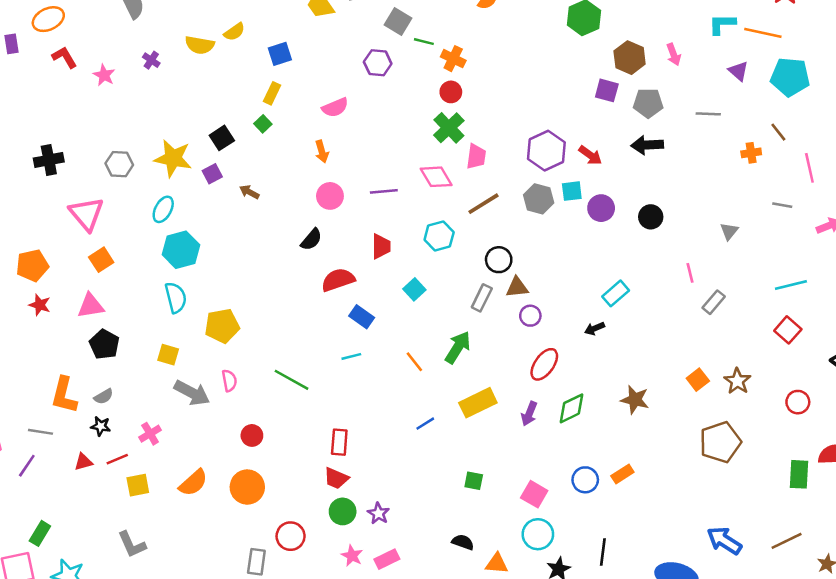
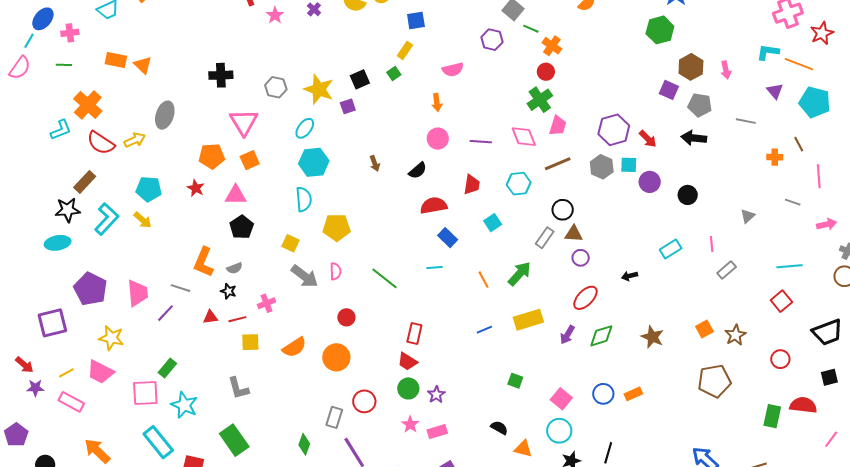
brown arrow: (249, 192) -> (375, 163), moved, turned -147
orange pentagon: (32, 265) -> (212, 156), moved
cyan rectangle: (616, 293) -> (671, 249), moved

